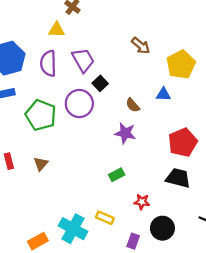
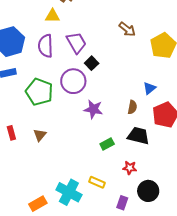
blue triangle: (163, 94) -> (149, 88), moved, turned -40
brown semicircle: (133, 105) -> (132, 107), moved, turned -128
purple star: (125, 133) -> (93, 109), moved
black trapezoid: (178, 178) -> (138, 136), moved

